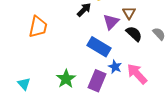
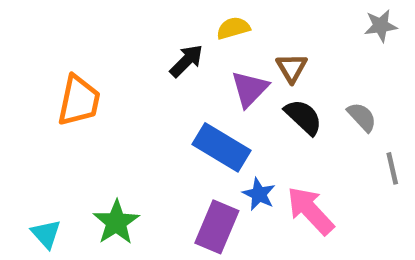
green star: (66, 79) -> (116, 222), moved

